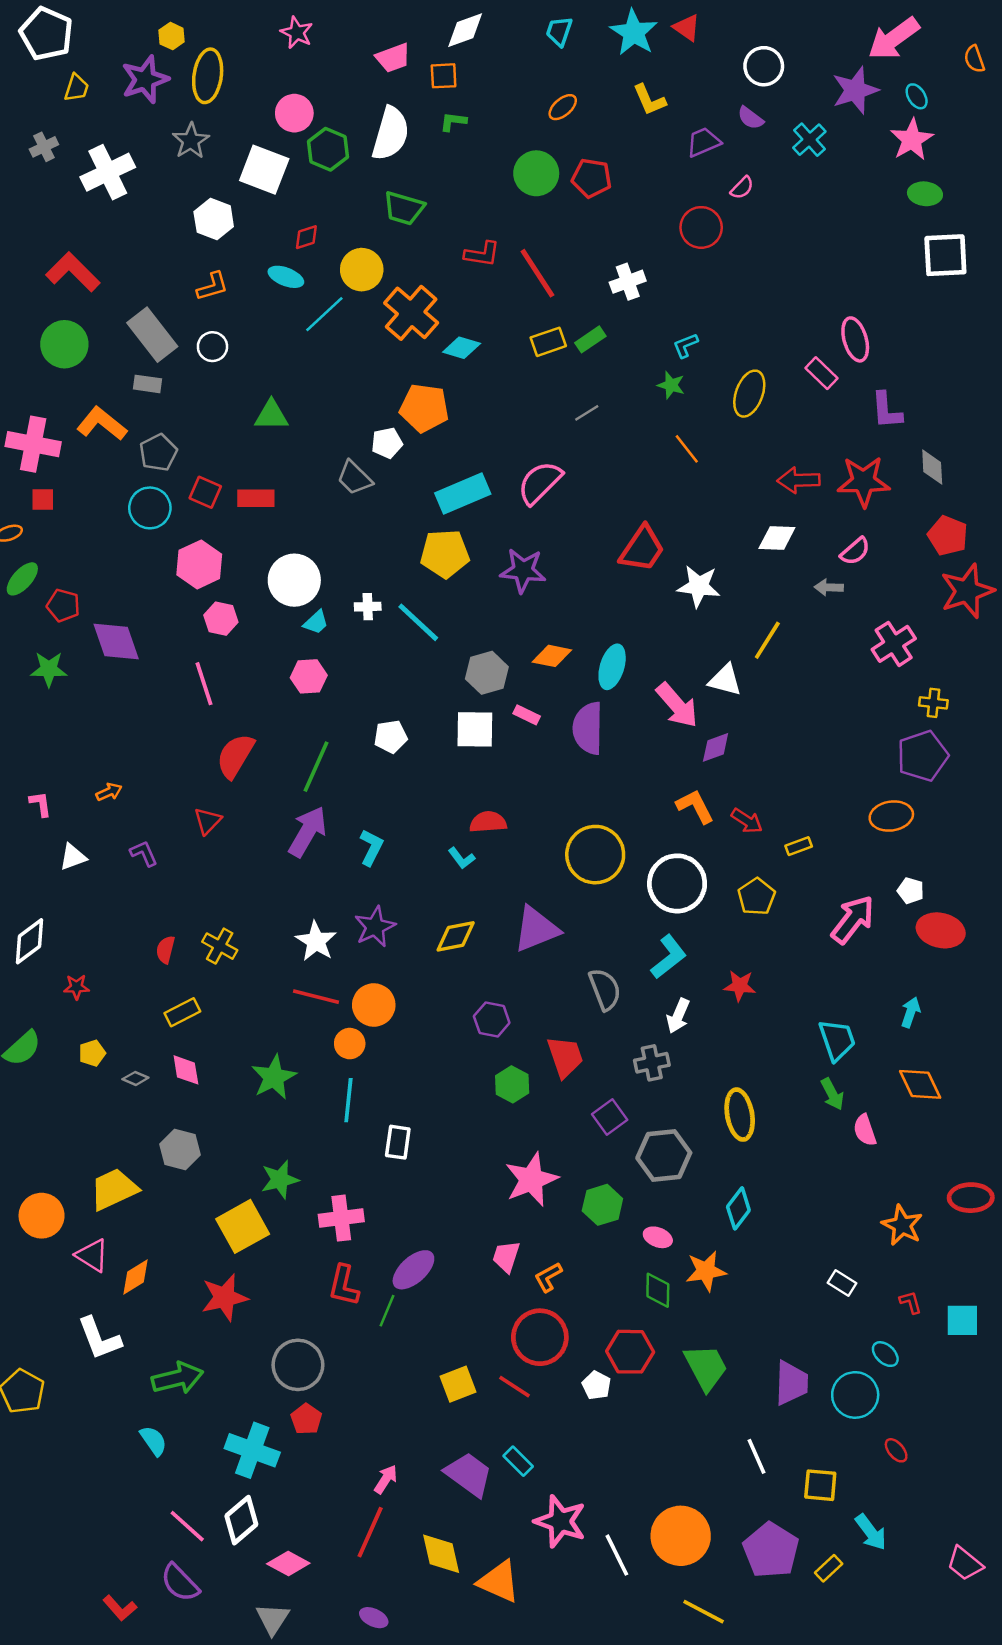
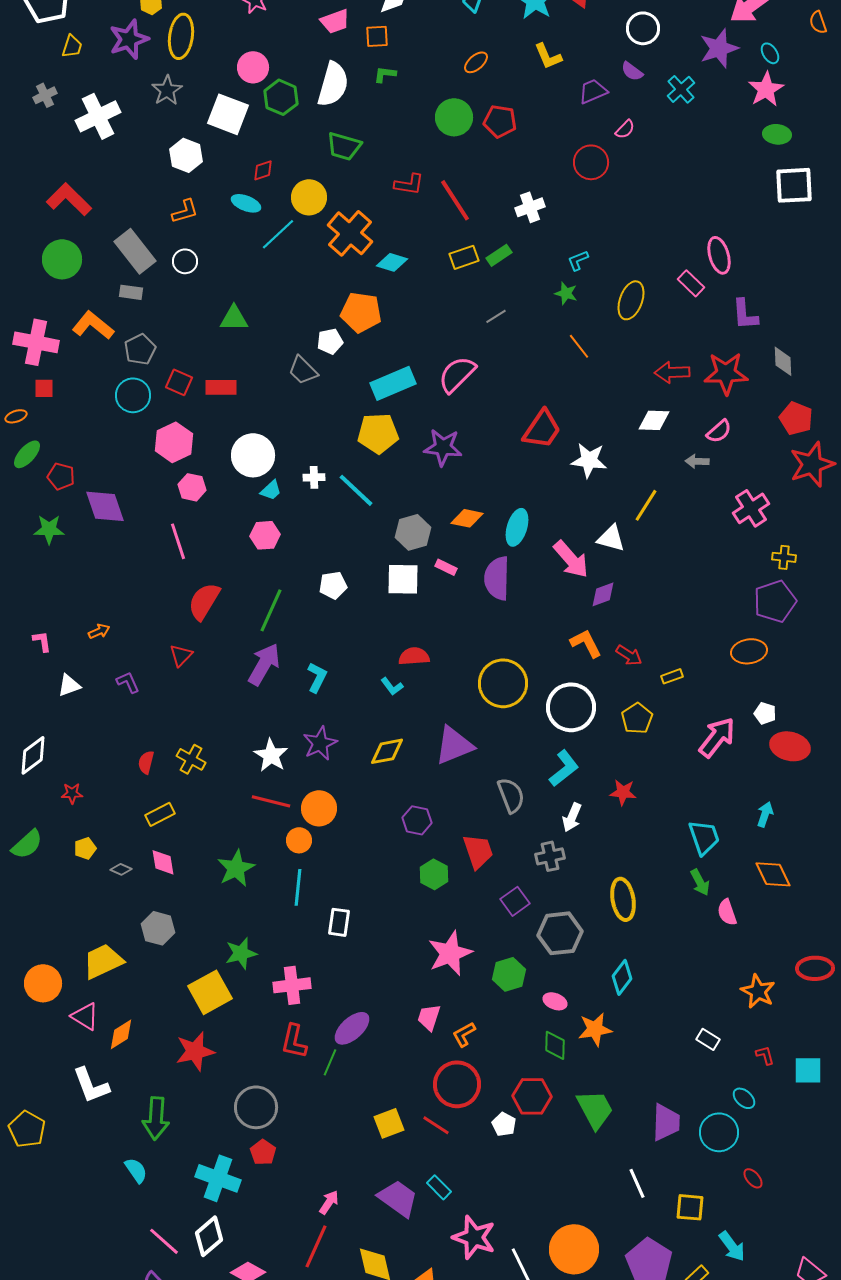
green arrow: (178, 1378) -> (156, 1118), turned 108

